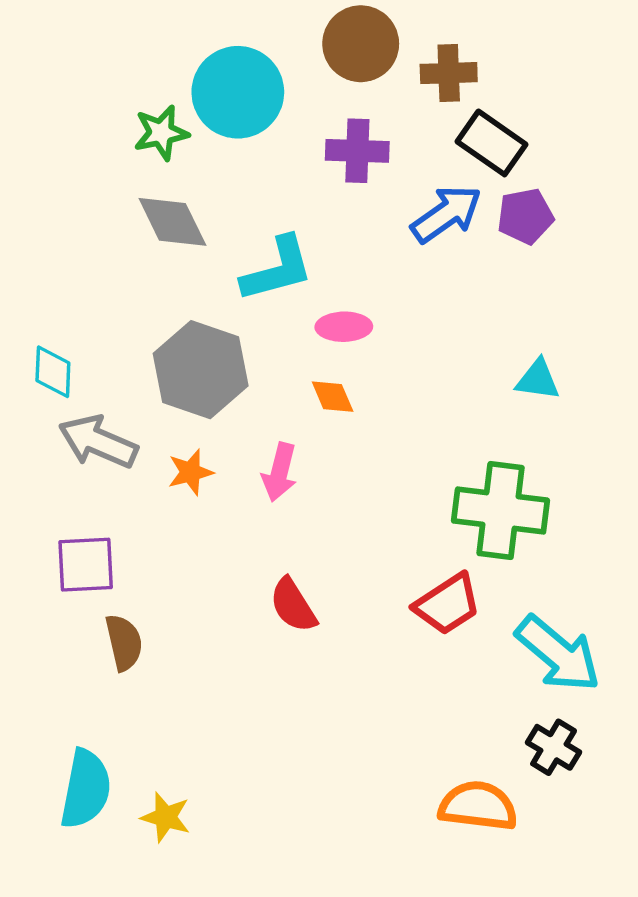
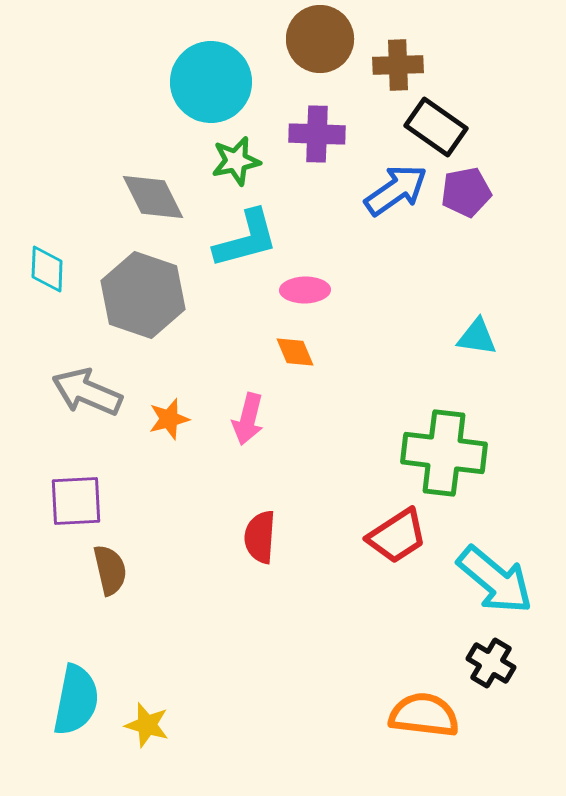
green star: (161, 133) -> (236, 161), moved
gray hexagon: (201, 370) -> (143, 295), moved
cyan diamond: (53, 372) -> (47, 269), moved
red semicircle: (293, 605) -> (260, 537), turned 36

